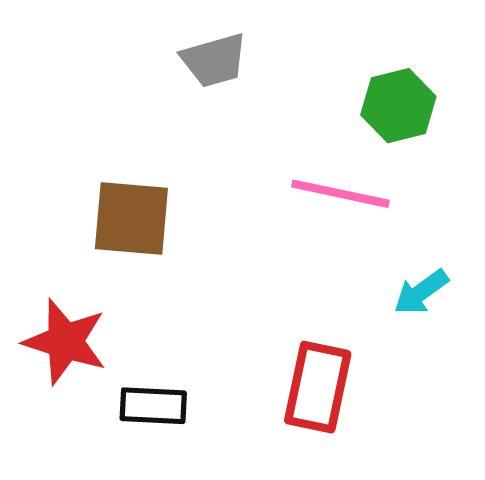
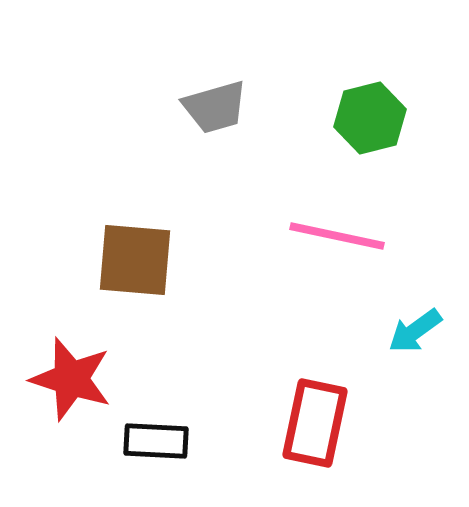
green hexagon: (398, 106) -> (370, 118), moved

